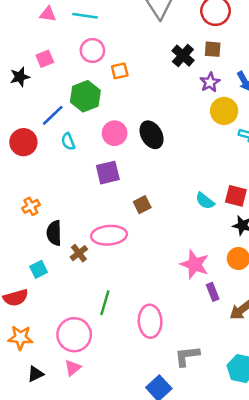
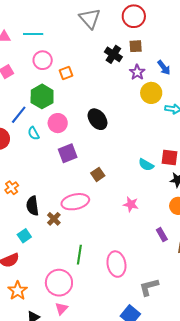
pink circle: (115, 133) -> (58, 123), moved
pink star: (195, 264) -> (131, 204), moved, size x0.7
orange star: (20, 338) -> (18, 291), turned -30

